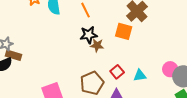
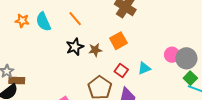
orange square: (124, 31) -> (118, 41), moved, turned -30
black star: (89, 35) -> (75, 47), moved

